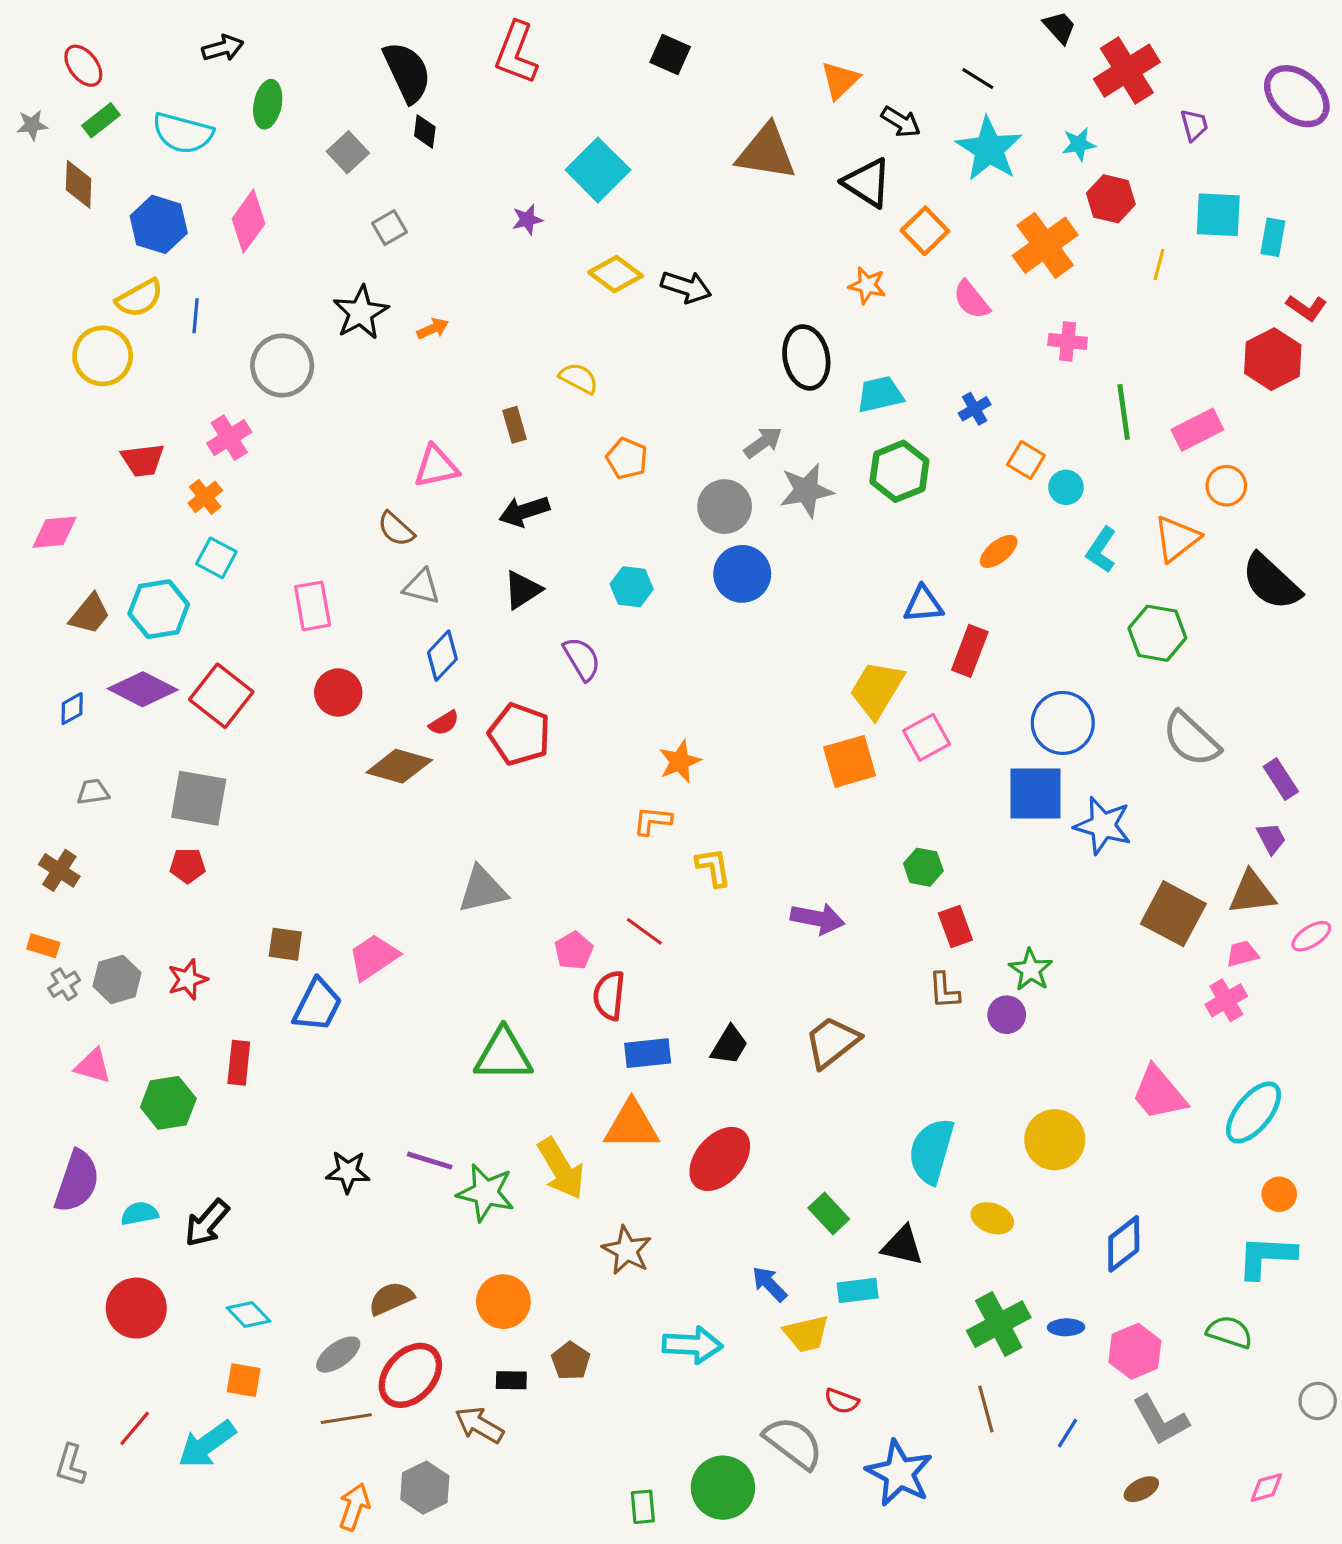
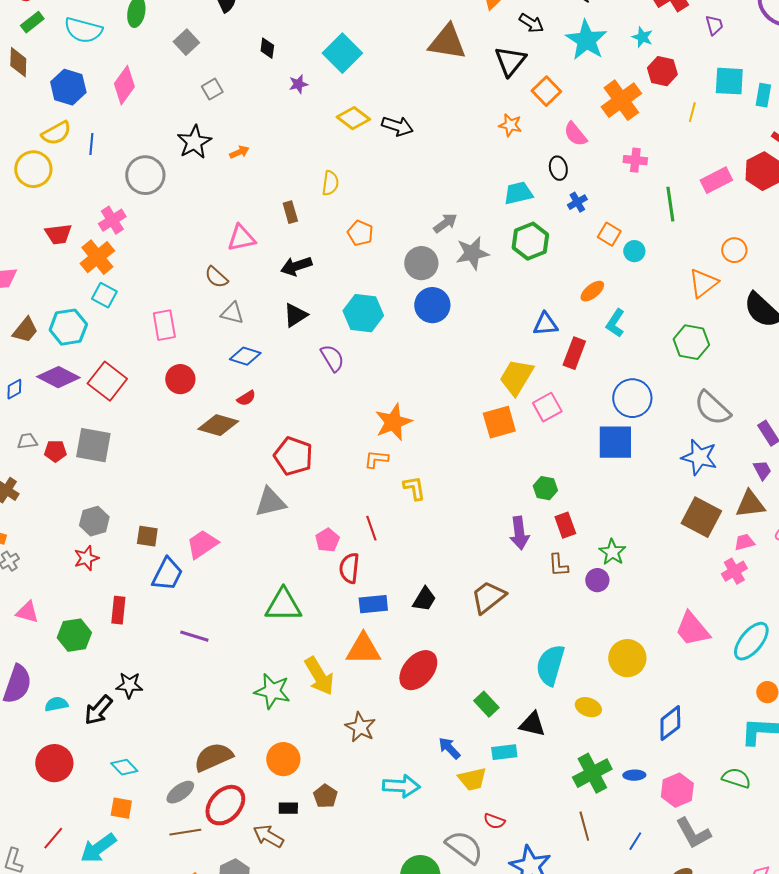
black diamond: (425, 131) -> (267, 48), moved
cyan star: (1079, 144) -> (642, 37), turned 30
black triangle: (867, 183) -> (510, 61), turned 36
black ellipse: (806, 357) -> (558, 168), moved, size x0.6
yellow semicircle: (579, 378) -> (330, 183), turned 70
pink rectangle: (1197, 430) -> (716, 180), moved
orange cross: (205, 497) -> (97, 257), size x1.6
cyan L-shape: (1101, 550) -> (615, 323), moved
cyan hexagon: (632, 587) -> (363, 313), size x1.5
blue diamond: (442, 656) -> (245, 356), turned 64
red pentagon: (519, 734) -> (293, 456), moved
orange star: (680, 761) -> (393, 422), size x1.4
blue star: (1103, 826) -> (699, 457), moved
red pentagon: (188, 866) -> (55, 451), moved
purple arrow: (818, 919) -> (519, 533), moved, turned 72
red line: (644, 931) -> (371, 528), turned 35
gray hexagon: (117, 979) -> (94, 521), moved
purple line: (430, 1161) -> (194, 636), moved
black star: (348, 1172) -> (129, 685), moved
brown semicircle: (391, 1298) -> (213, 757), size x1.4

